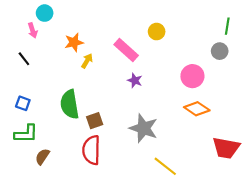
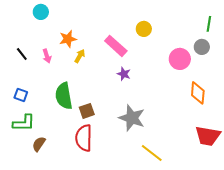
pink arrow: (33, 30) -> (47, 56), moved
pink circle: (192, 76) -> (180, 59), moved
orange diamond: (197, 109) -> (198, 93), moved, turned 60

